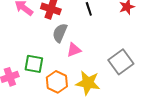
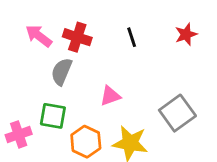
gray semicircle: (60, 33) -> (62, 72), moved

